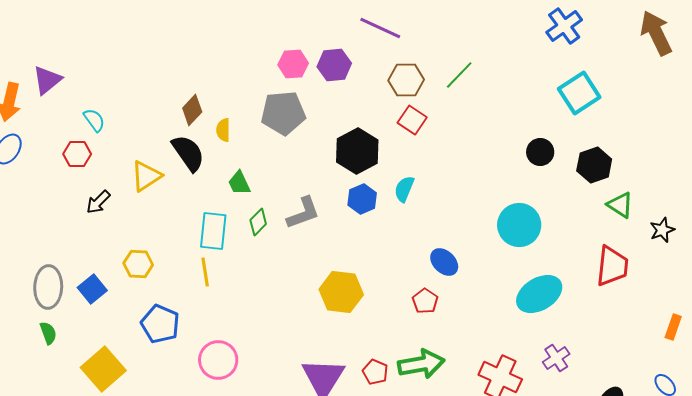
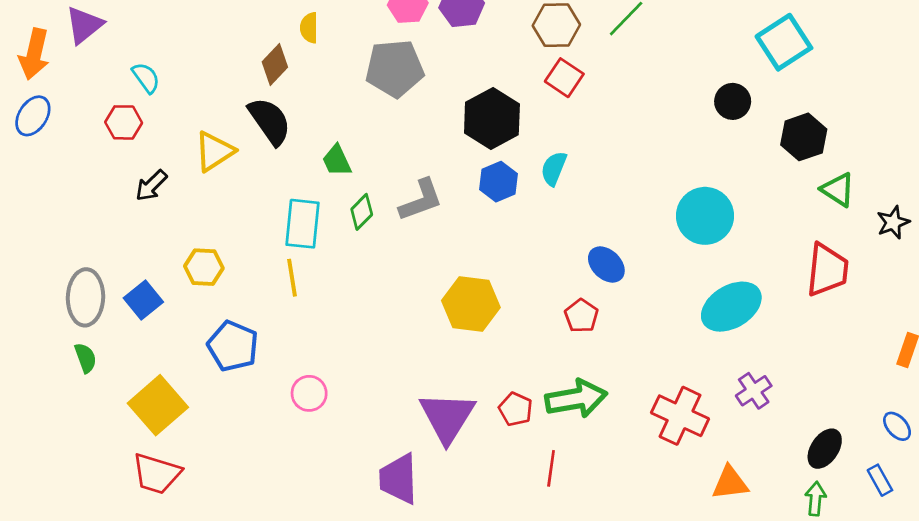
yellow semicircle: (223, 130) -> (309, 28), moved
black circle: (540, 152) -> (733, 101), moved
pink circle: (218, 360) -> (309, 393), size x0.7

